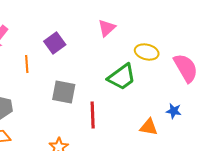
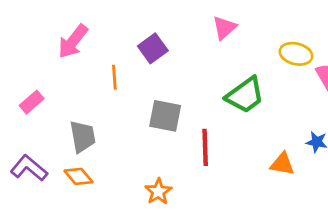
yellow ellipse: (147, 52) -> (296, 54), moved

